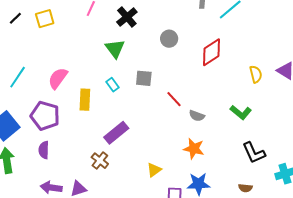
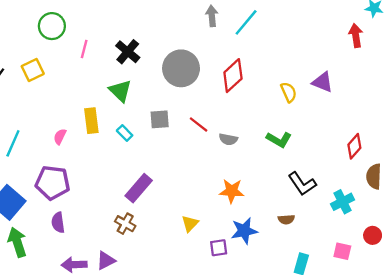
gray circle: (169, 39) -> (181, 68), size x1.8
pink semicircle: (58, 78) -> (60, 137), size x0.6
red line: (174, 99) -> (199, 125), moved
yellow rectangle: (85, 100) -> (91, 121), moved
gray semicircle: (197, 116) -> (228, 139), moved
brown semicircle: (245, 188) -> (286, 219), moved

